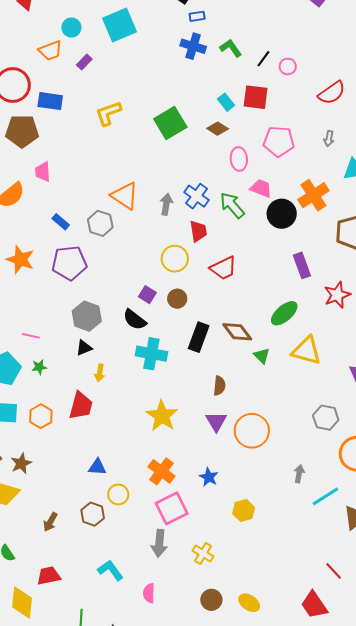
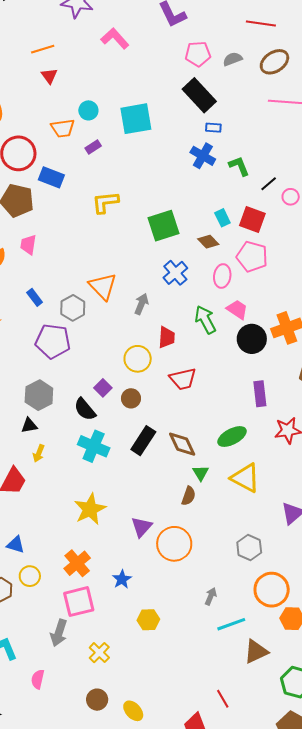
pink pentagon: (279, 141) -> (252, 257), moved
blue cross: (196, 196) -> (175, 273), moved
purple pentagon: (69, 263) -> (53, 341), moved
brown semicircle: (219, 386) -> (189, 496), moved

